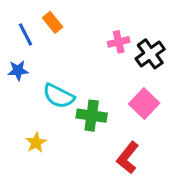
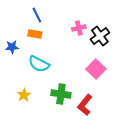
orange rectangle: (53, 22) -> (35, 34), moved, turned -40
blue line: (26, 34) -> (37, 15), moved
green cross: (92, 116) -> (61, 94), moved

